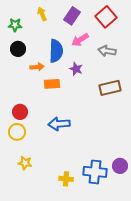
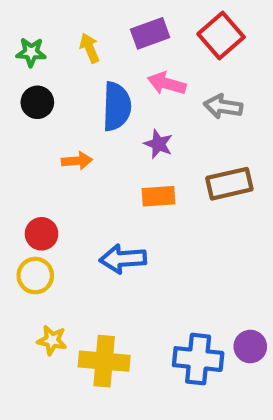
yellow arrow: (42, 14) -> (90, 48), moved
purple rectangle: (72, 16) -> (150, 33), turned 36
pink arrow: (80, 40) -> (167, 84), turned 48
orange arrow: (37, 67) -> (77, 161), moved
orange rectangle: (52, 84) -> (158, 196), moved
yellow cross: (66, 179) -> (104, 361), moved, size x1.6

